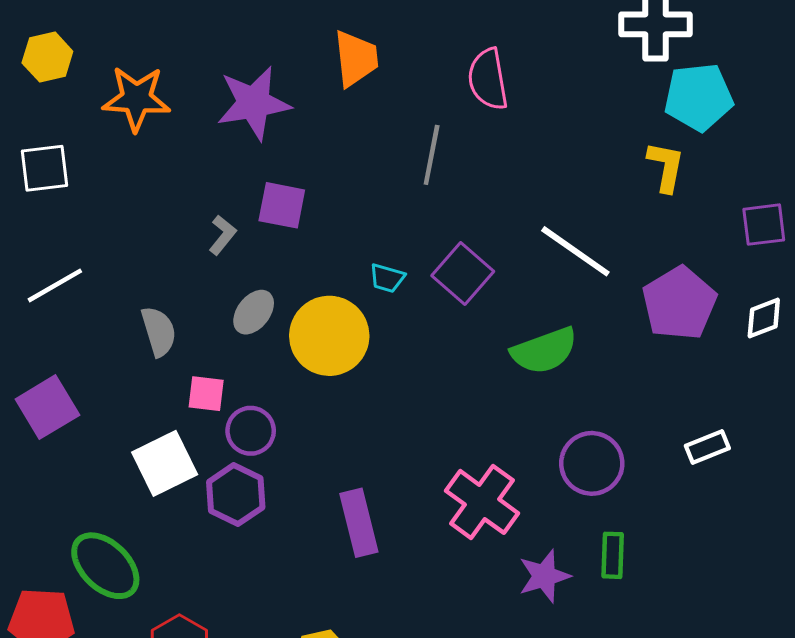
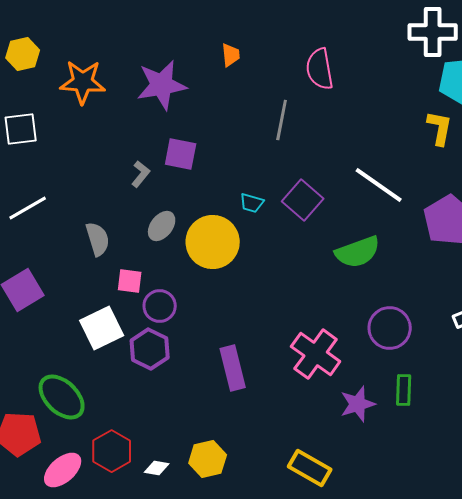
orange trapezoid: (356, 58) -> (231, 55), size x0.6

